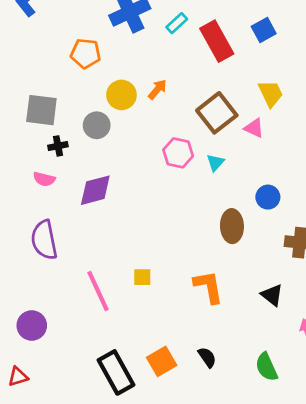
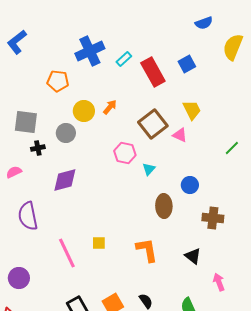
cyan triangle: (215, 163) -> (149, 169), moved
pink semicircle: (44, 179) -> (14, 172), moved, turned 140

